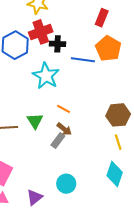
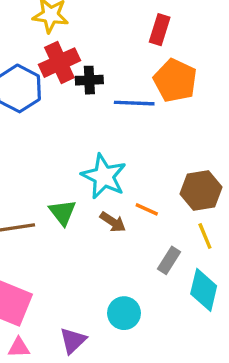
cyan star: (46, 76) -> (104, 176), moved
orange line: (63, 109) -> (147, 209), moved
gray rectangle: (58, 140) -> (169, 260), moved

